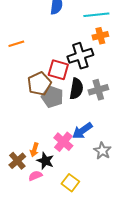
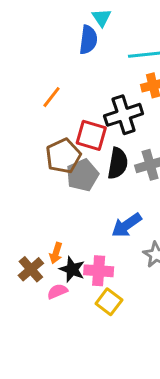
orange line: (16, 44) -> (51, 97), moved, turned -35
gray pentagon: (52, 97) -> (82, 175), turned 30
pink cross: (63, 142) -> (99, 271), moved, turned -36

